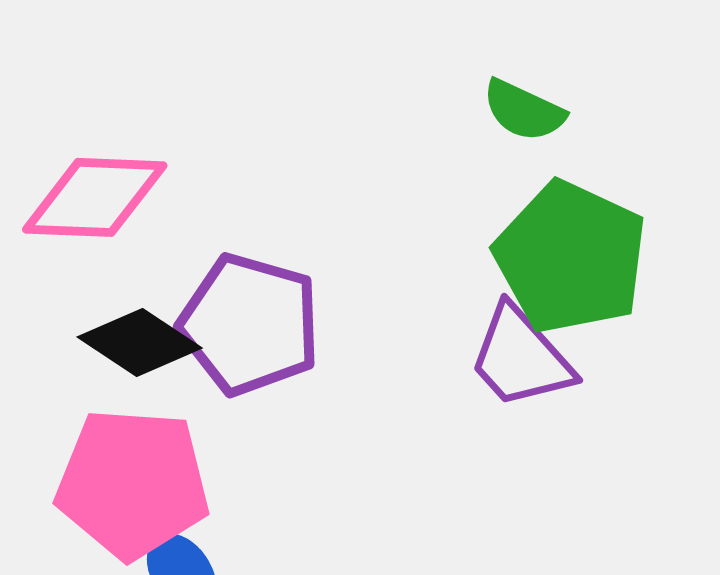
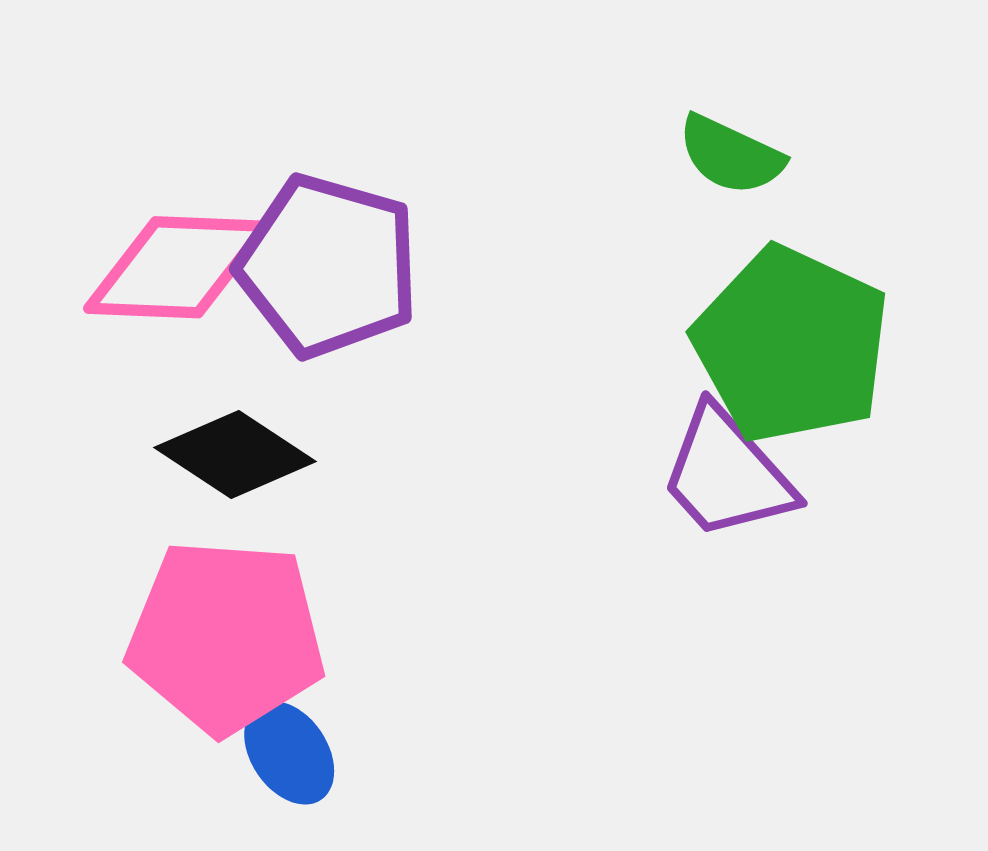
purple pentagon: (250, 324) -> (328, 266), moved

